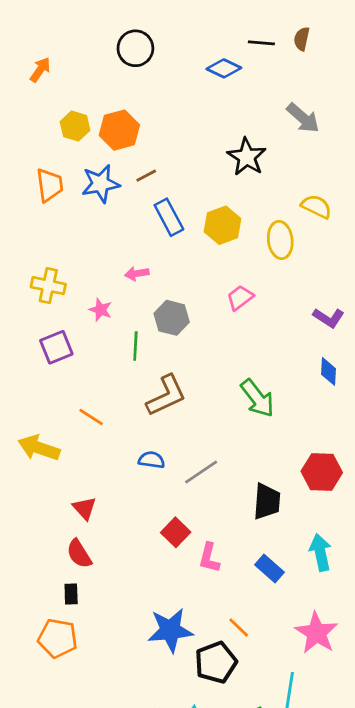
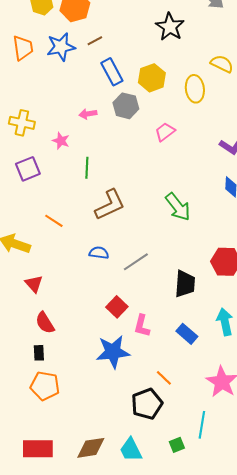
gray hexagon: (172, 318) -> (126, 106), moved
red triangle: (84, 508) -> (34, 284), moved
blue star: (170, 630) -> (113, 352), moved
orange pentagon: (58, 638) -> (45, 386), moved

